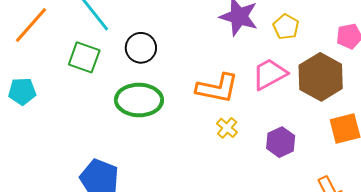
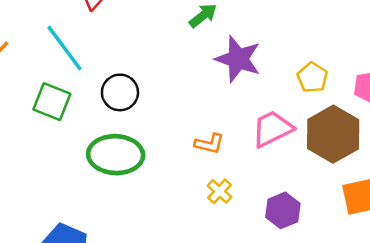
yellow pentagon: (286, 27) -> (312, 77), moved
orange L-shape: (217, 88) -> (209, 144), size x0.6

